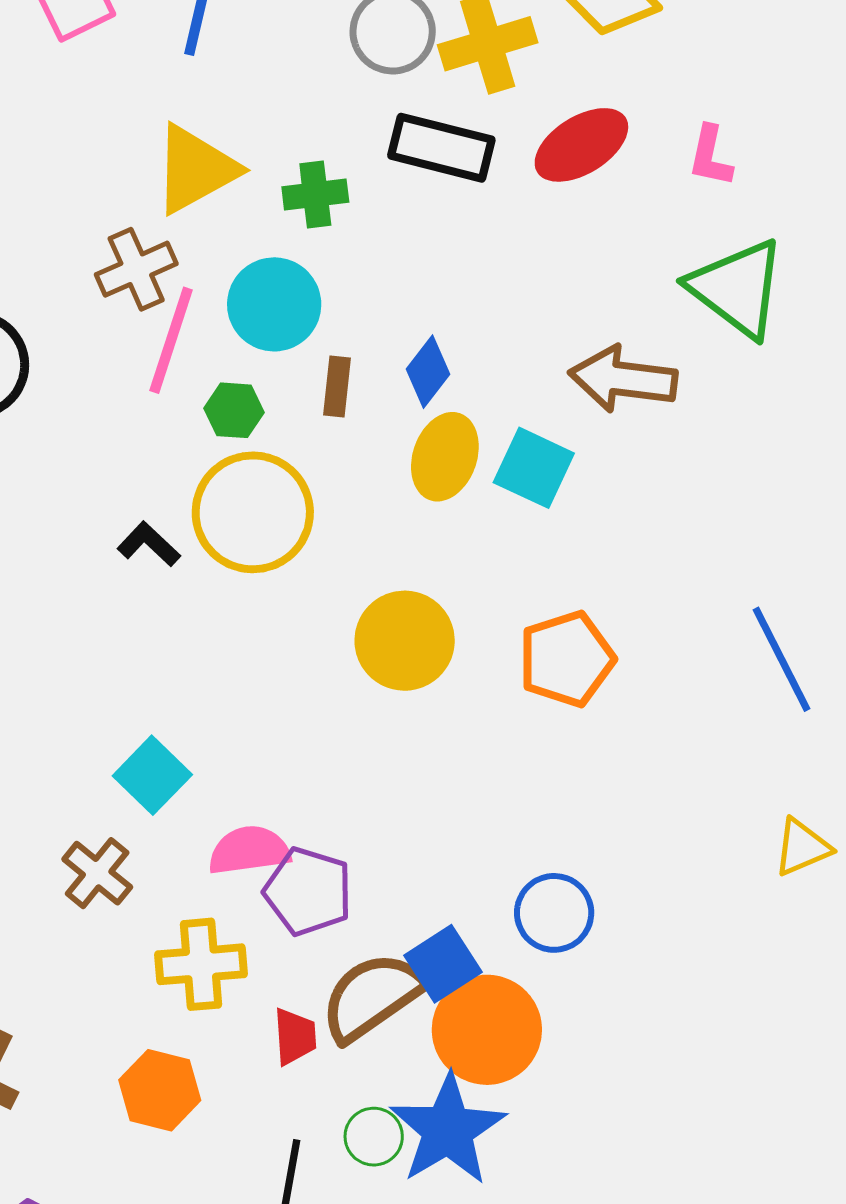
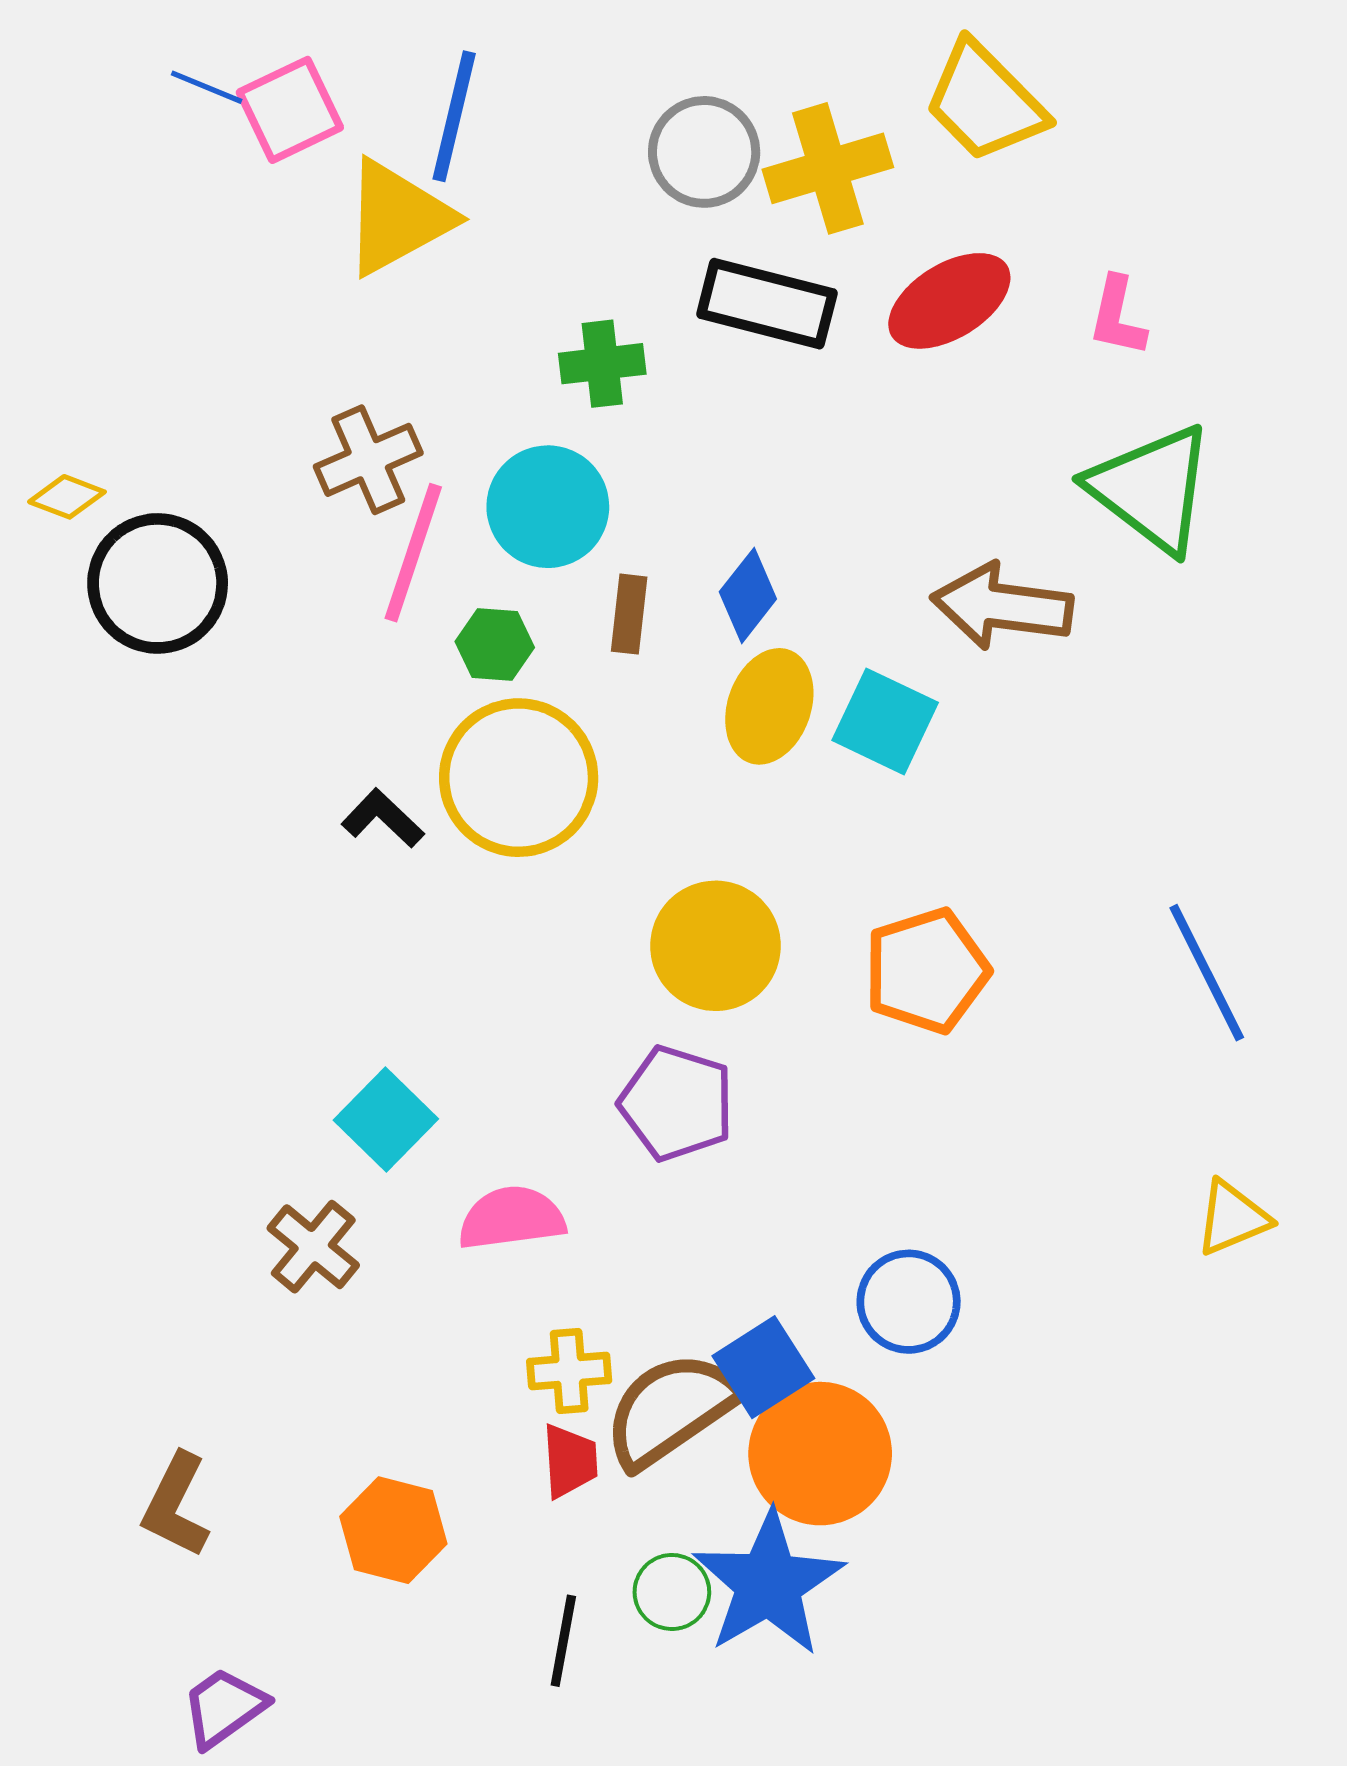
yellow triangle: (195, 169) -> (397, 218), moved
purple pentagon: (308, 891) -> (677, 1103), moved
yellow cross: (201, 964) -> (569, 1371), moved, size x0.7

